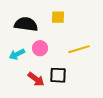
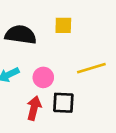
pink circle: (40, 48) -> (43, 77), moved
red arrow: (36, 79) -> (34, 108), turned -114

